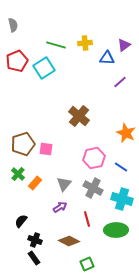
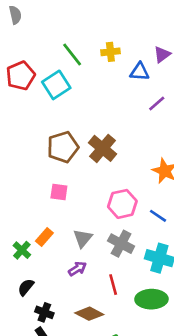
gray semicircle: (13, 25) -> (15, 15), moved
green line: (56, 45) -> (72, 55), turned 36
brown pentagon: (23, 144) -> (63, 147), moved
green cross: (18, 174) -> (22, 250), moved

